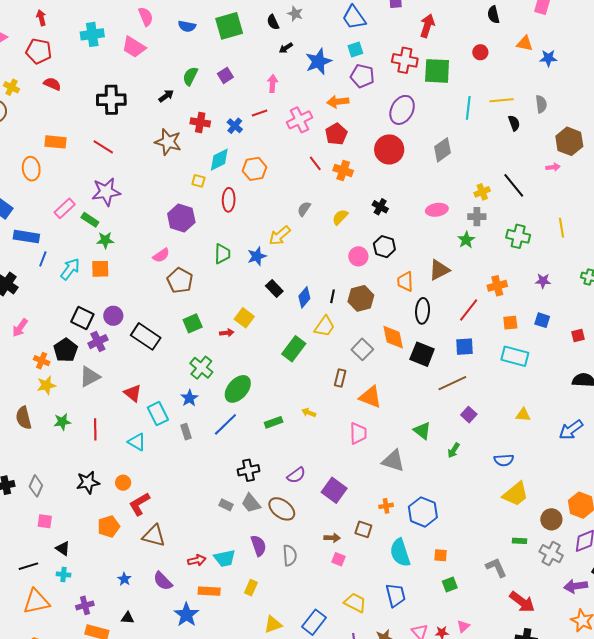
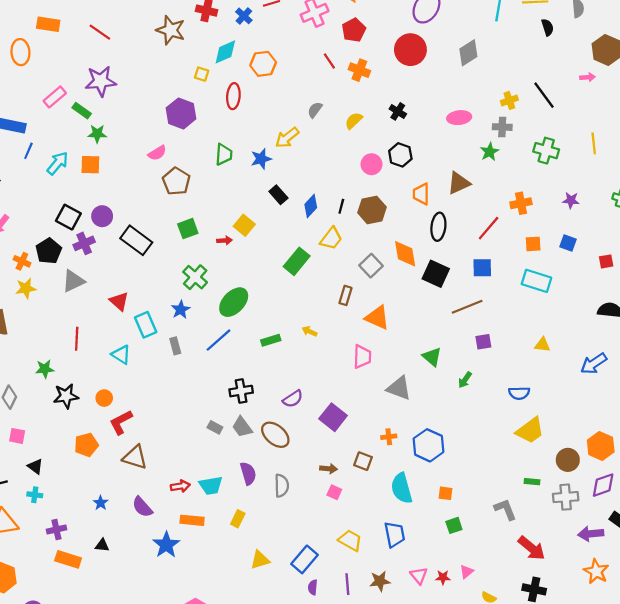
purple square: (469, 415) -> (483, 342), turned 35
green star: (62, 422) -> (45, 369), moved
gray cross: (551, 554) -> (566, 497), turned -35

